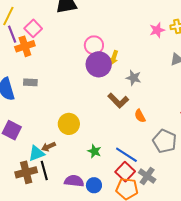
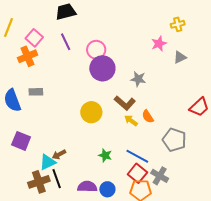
pink star: (157, 30) -> (159, 44), moved
purple line: (12, 34) -> (66, 42), moved
yellow arrow: (114, 58) -> (131, 121), moved, turned 112
yellow circle: (69, 124) -> (91, 112), moved

